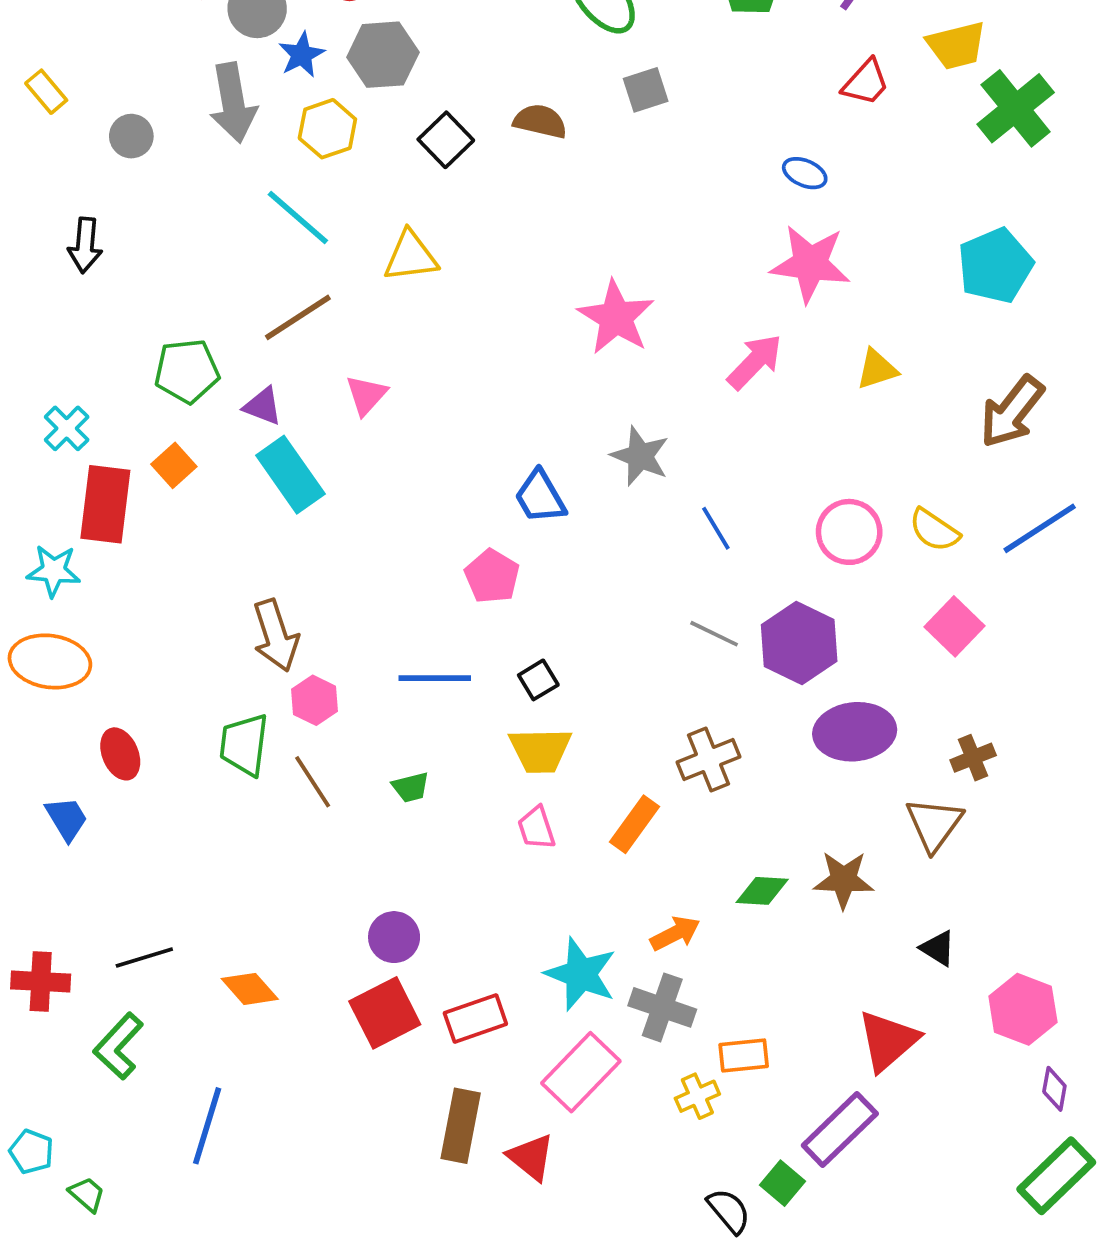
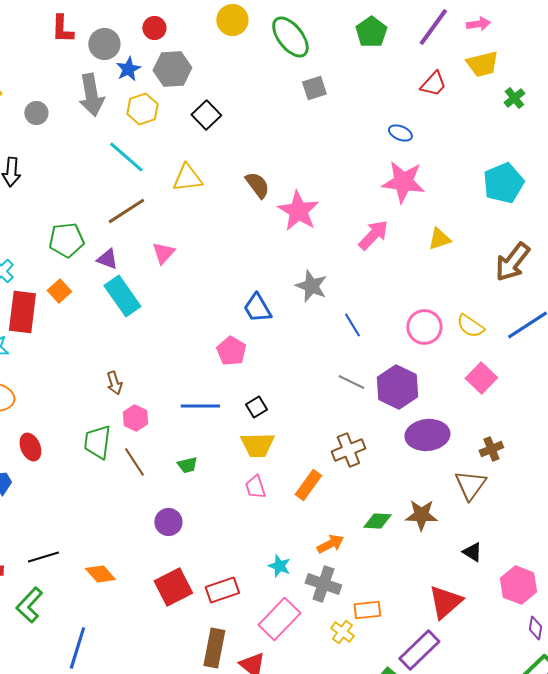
green cross: (1016, 108) -> (514, 98), size x0.5
brown semicircle: (540, 121) -> (257, 185), moved, turned 40
brown arrow: (276, 636) -> (114, 383), size x0.6
purple circle: (394, 937) -> (168, 522), moved
cyan star: (581, 974) -> (279, 566), size x0.6
yellow cross: (697, 1096) -> (342, 632), turned -30

